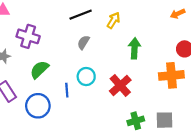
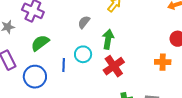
green arrow: (134, 48) -> (108, 39), moved
orange cross: (171, 75) -> (163, 62), size x0.7

